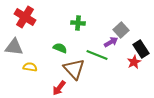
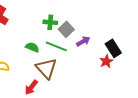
gray square: (121, 30) -> (66, 29), moved
green line: (97, 55) -> (56, 46), moved

